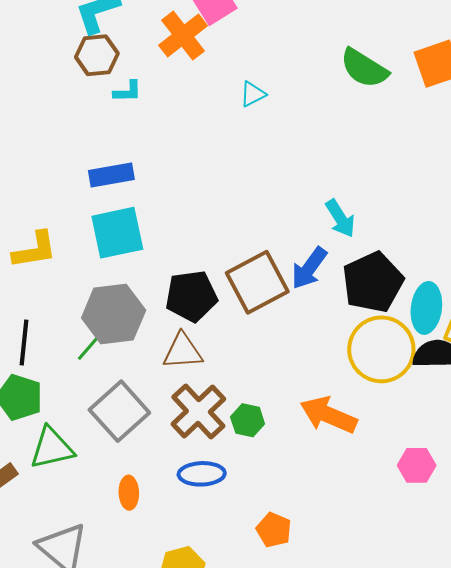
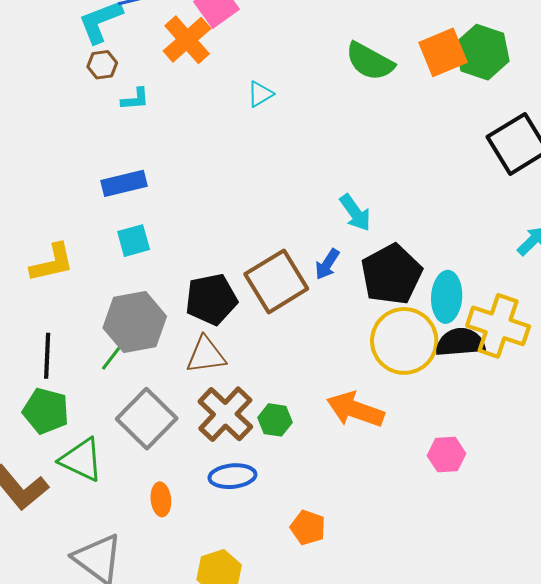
brown hexagon: (97, 55) -> (102, 65), size x0.7
cyan square: (117, 233) -> (134, 241), size x0.6
blue arrow: (309, 268) -> (327, 264), size x0.7
green triangle: (52, 448) -> (81, 460), turned 42

